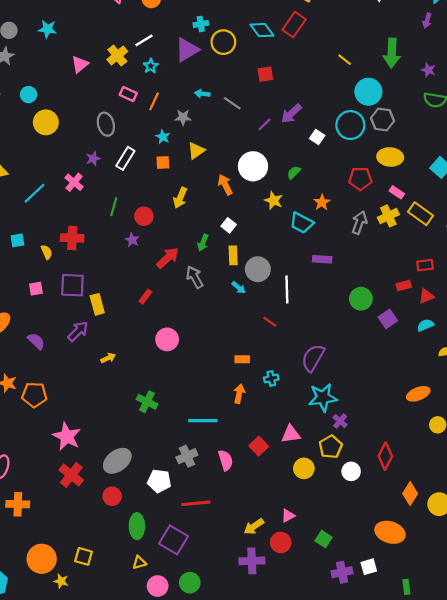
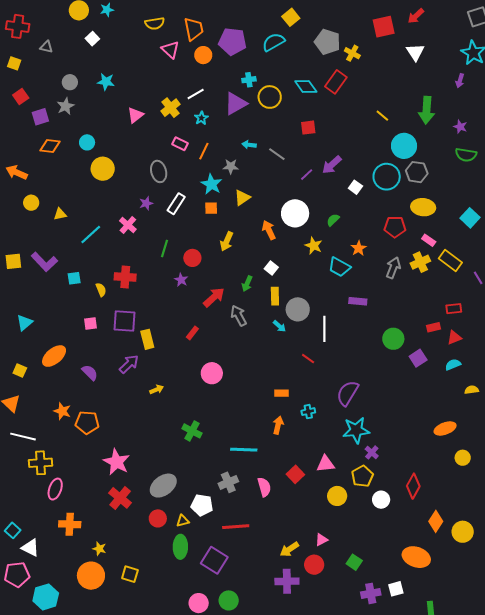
cyan star: (163, 137) -> (211, 184), size x1.5
yellow triangle: (139, 563) -> (183, 521), moved
yellow star: (61, 581) -> (99, 549), moved

